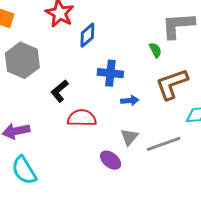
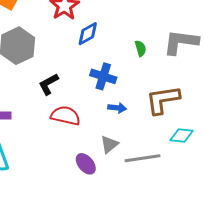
green semicircle: (155, 50) -> (140, 48), moved

